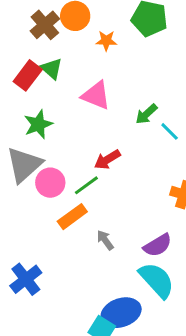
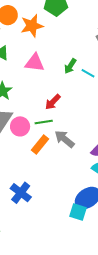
orange star: (106, 41) -> (32, 26), size x1.6
green line: (86, 185) -> (44, 122), turned 42
gray arrow: (105, 240) -> (65, 139), moved, size x1.5

